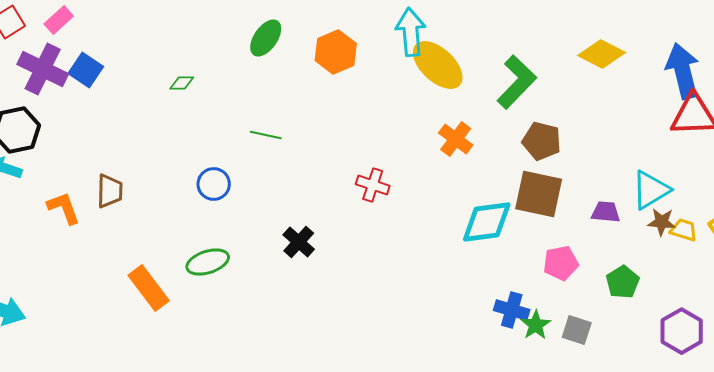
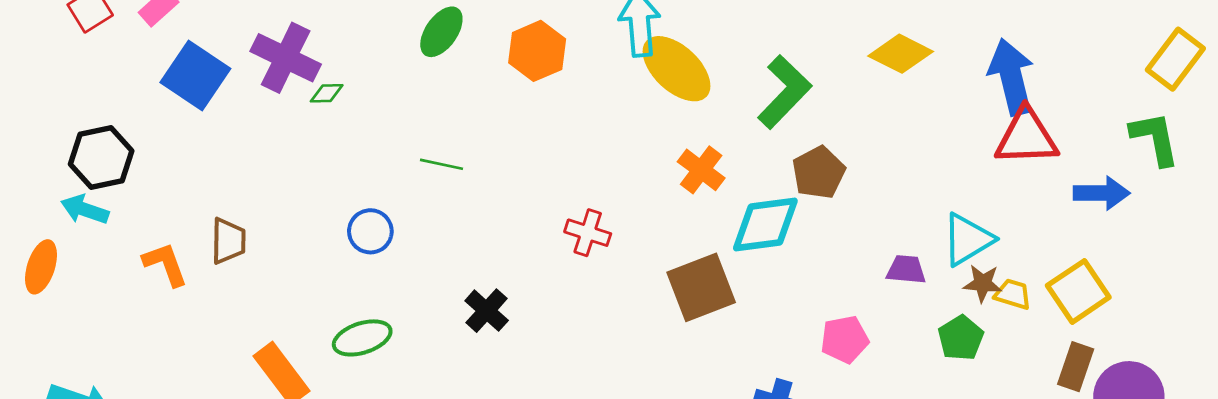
purple cross: (43, 69) -> (286, 58), moved
blue square: (86, 70) -> (195, 76), size x1.4
brown pentagon: (542, 141) -> (819, 173), turned 30
brown square: (539, 194) -> (701, 287), moved, turned -33
cyan diamond: (487, 222) -> (765, 224), moved
green pentagon: (623, 282) -> (961, 338), moved

